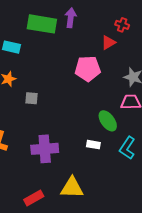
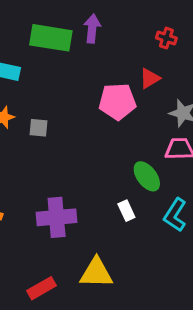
red triangle: (108, 43) -> (150, 78), moved
gray square: (32, 98) -> (39, 128), moved
white rectangle: (93, 145) -> (126, 211), turned 56

